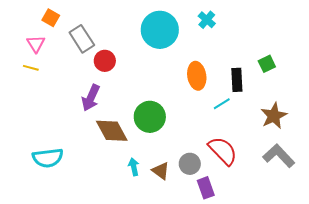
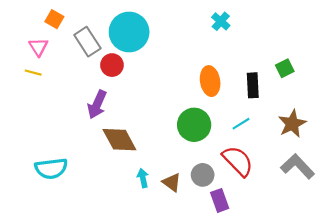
cyan circle: (160, 30) -> (129, 32), moved
cyan line: (222, 104) -> (241, 124), moved
green circle: (150, 117) -> (194, 125), moved

